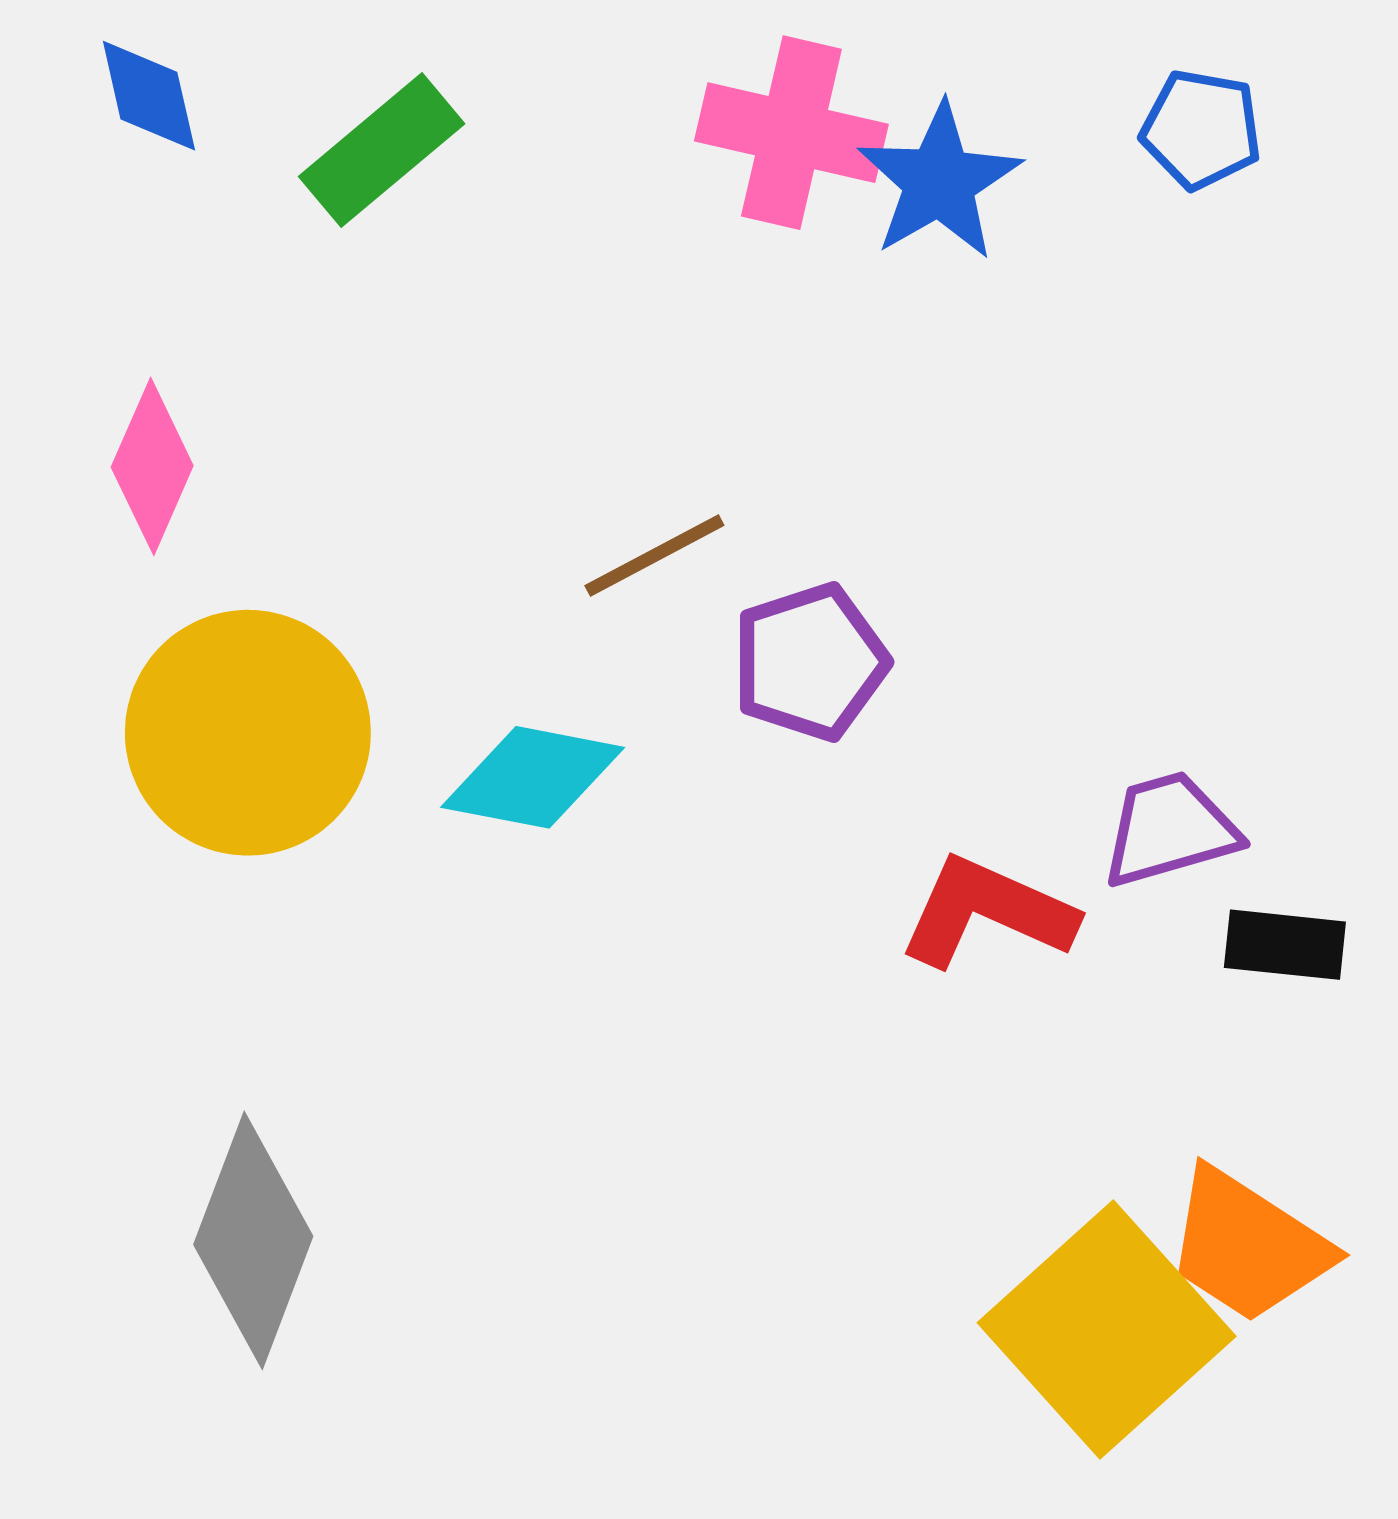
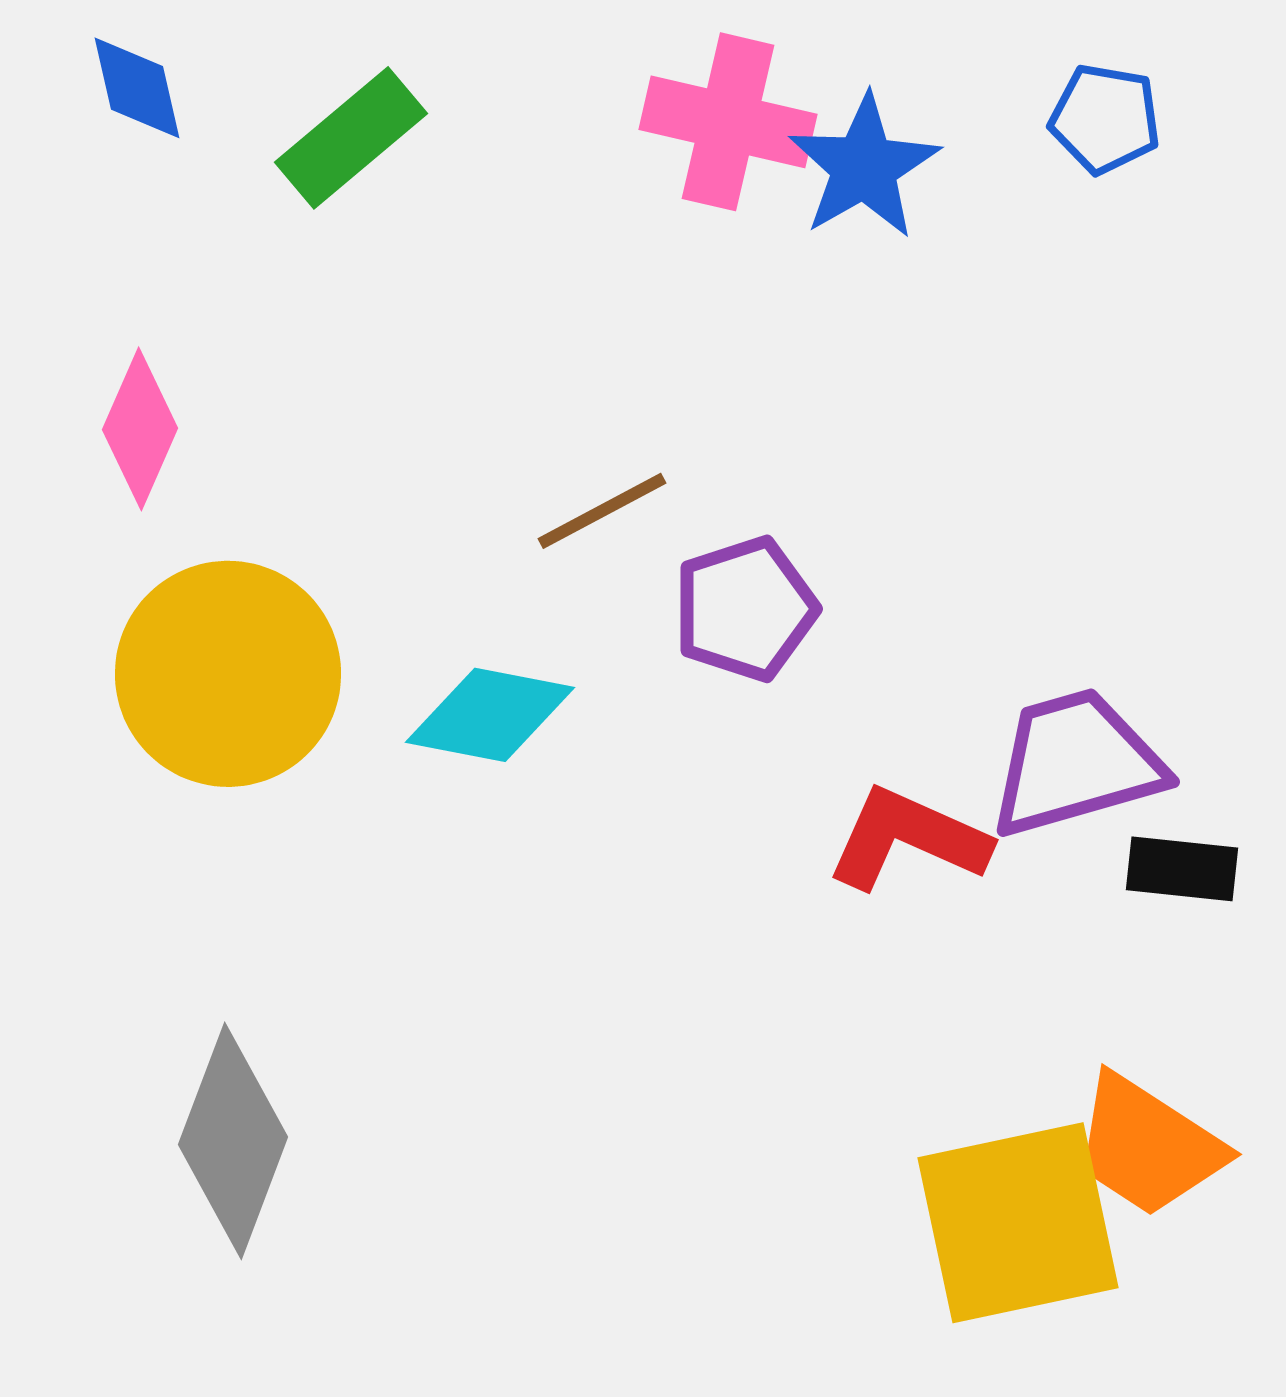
purple trapezoid: (1170, 829) -> (1076, 763), size x1.4
yellow square: (1107, 1330) -> (1018, 1223), turned 30

